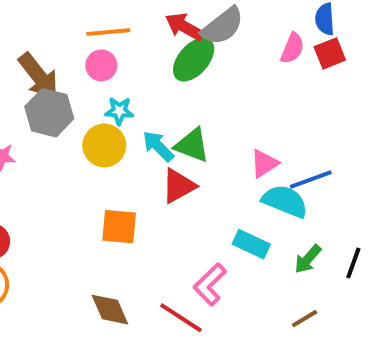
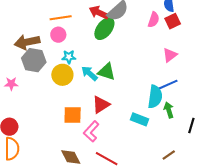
brown arrow: (39, 76) -> (27, 42), turned 120
pink triangle: (264, 163) -> (170, 55), moved
red triangle: (179, 186) -> (101, 105), moved
cyan semicircle: (285, 201) -> (155, 97), turned 80
green arrow: (308, 259) -> (169, 110), moved, turned 126
pink L-shape: (210, 284) -> (91, 131), moved

